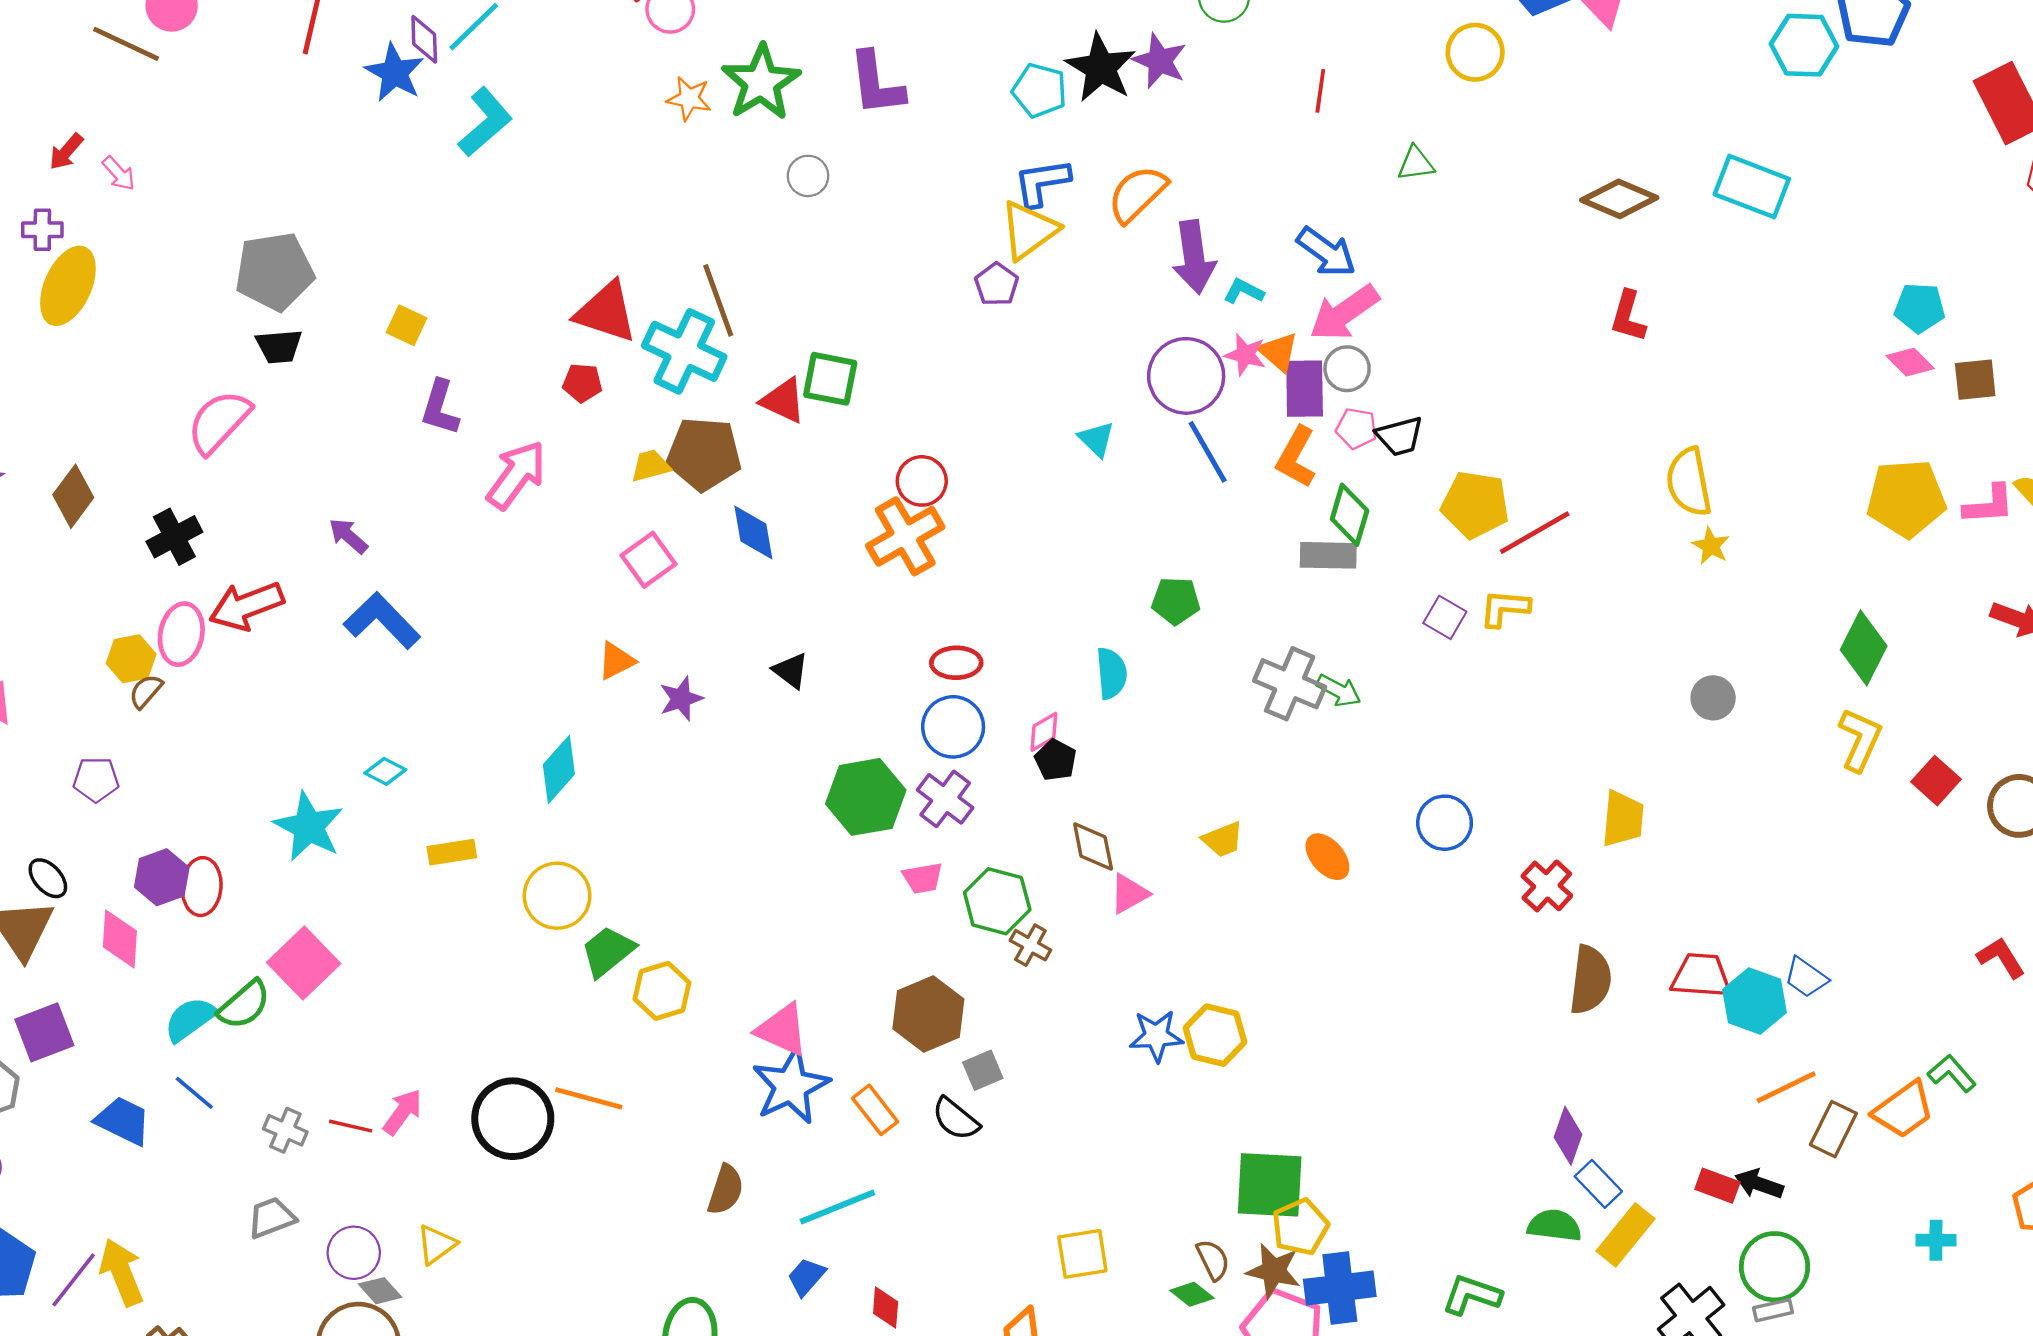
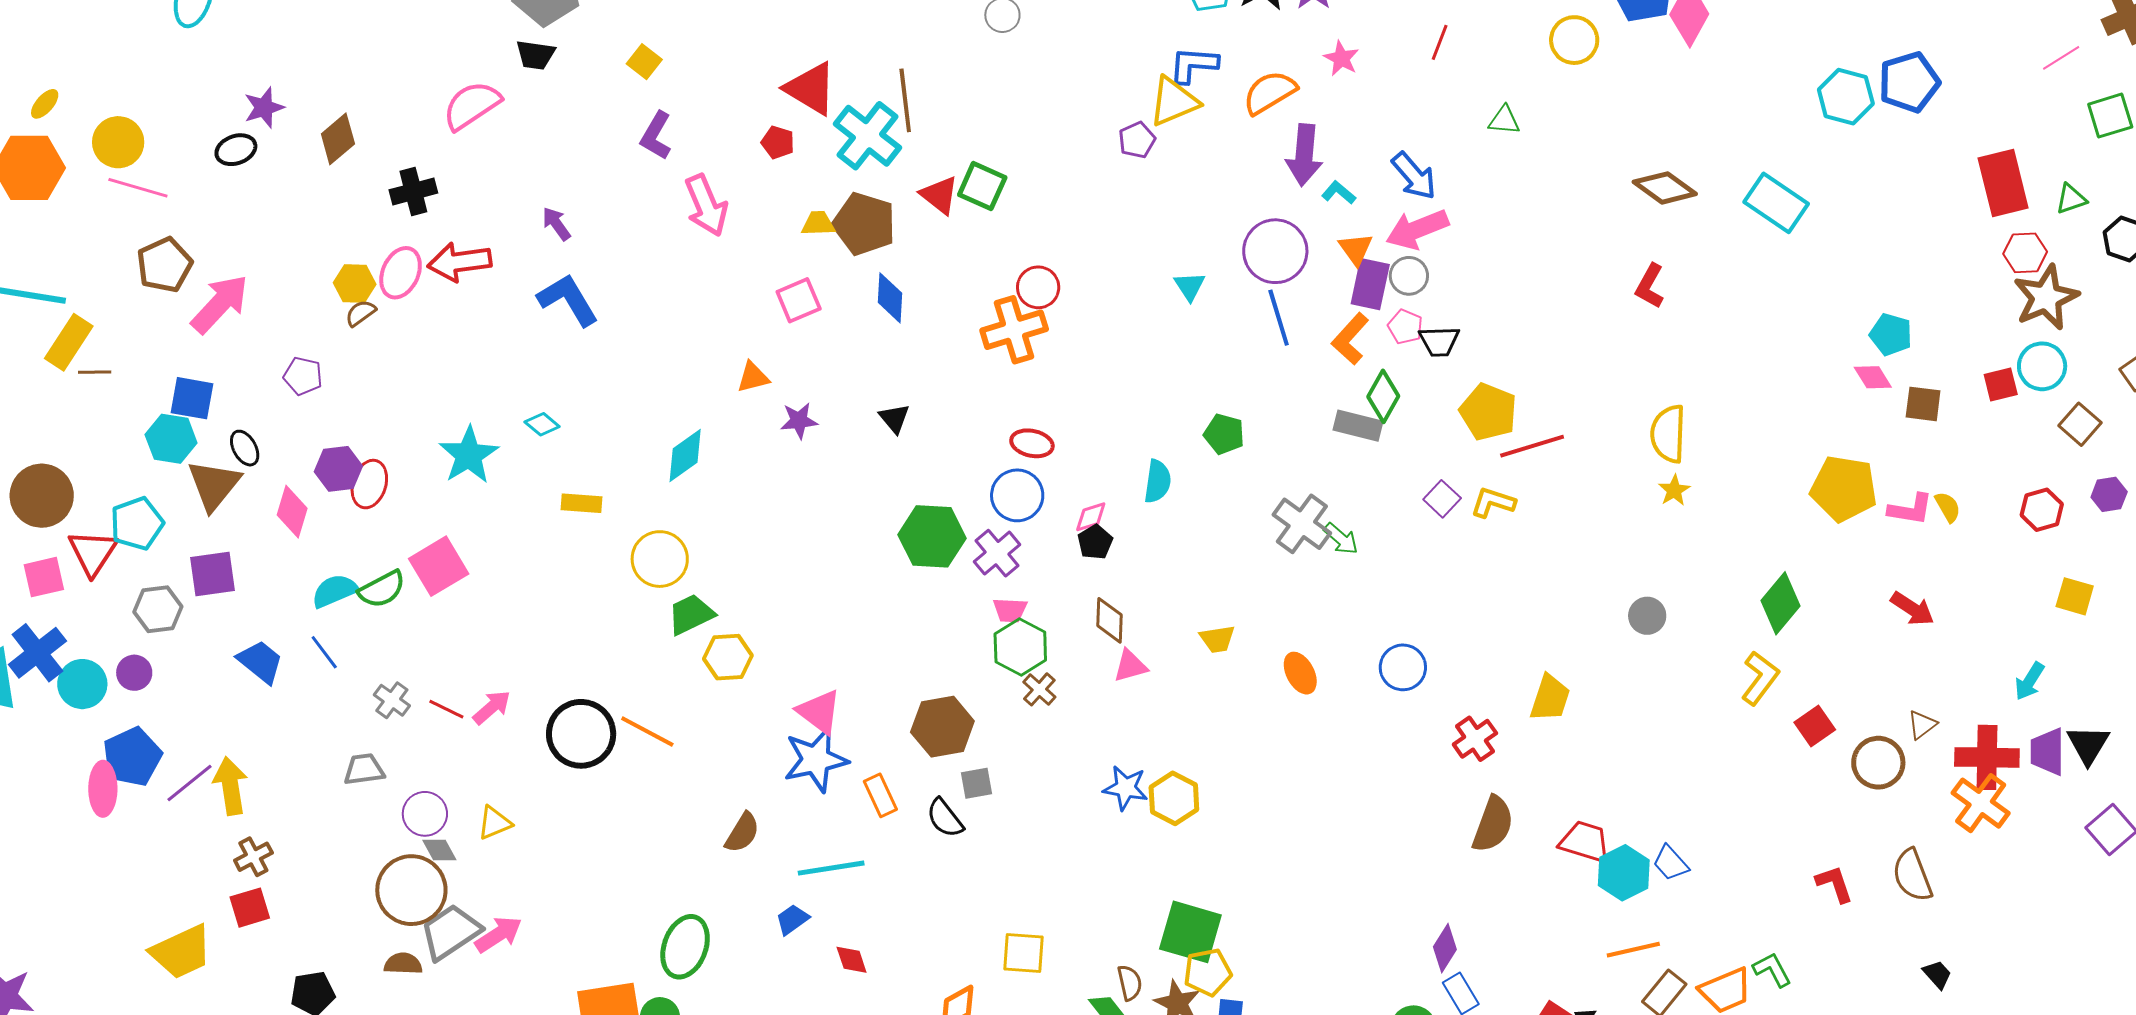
pink star: (1245, 355) -> (1341, 58), moved
pink arrow: (516, 475) -> (706, 205), turned 108
pink trapezoid: (923, 878) -> (1010, 610), moved
red diamond: (886, 1308) -> (852, 960), turned -36

